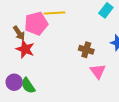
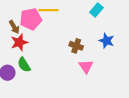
red star: (25, 49) -> (19, 42), turned 30
green semicircle: (28, 86) -> (24, 65), moved

